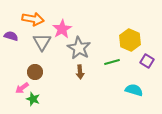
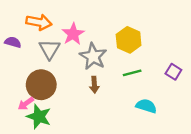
yellow hexagon: (130, 40) -> (129, 40), moved
brown circle: (35, 72) -> (41, 85), size x1.6
cyan semicircle: (134, 90) -> (146, 106), moved
green star: (33, 99) -> (39, 117), size x1.5

